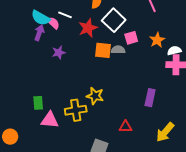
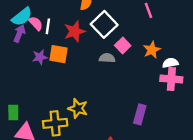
white line: (65, 15) -> (48, 26), moved, turned 72
cyan semicircle: (41, 18) -> (22, 17), turned -72
pink square: (131, 38) -> (123, 45), turned -32
orange square: (103, 50) -> (59, 54), moved

